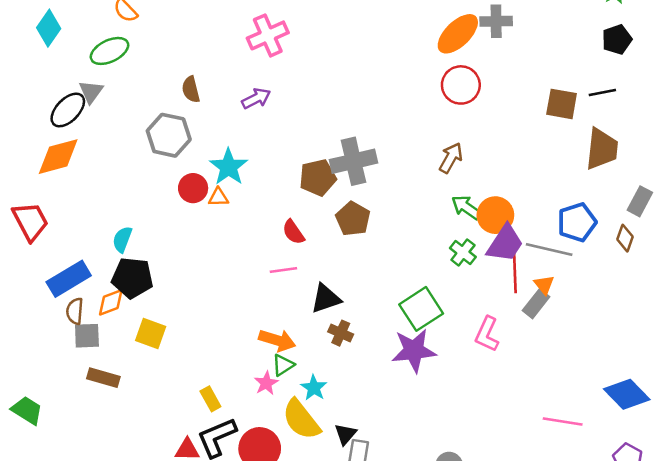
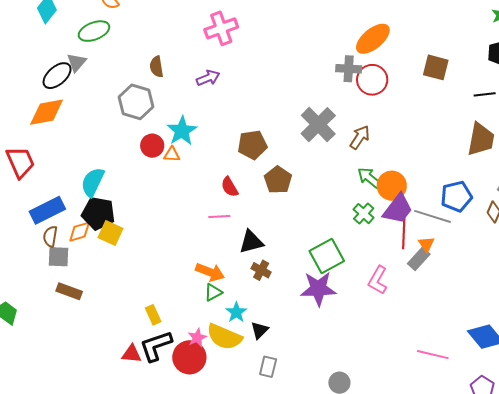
gray cross: (496, 21) -> (349, 69), moved
brown square: (562, 104) -> (436, 67), moved
gray cross: (353, 161) -> (318, 125), moved, turned -36
cyan semicircle: (122, 239) -> (93, 182), size x1.4
yellow square: (151, 333) -> (111, 233), moved
pink star: (266, 383) -> (197, 338), moved
yellow semicircle: (301, 419) -> (224, 337), turned -33
black triangle: (345, 434) -> (260, 330), moved

